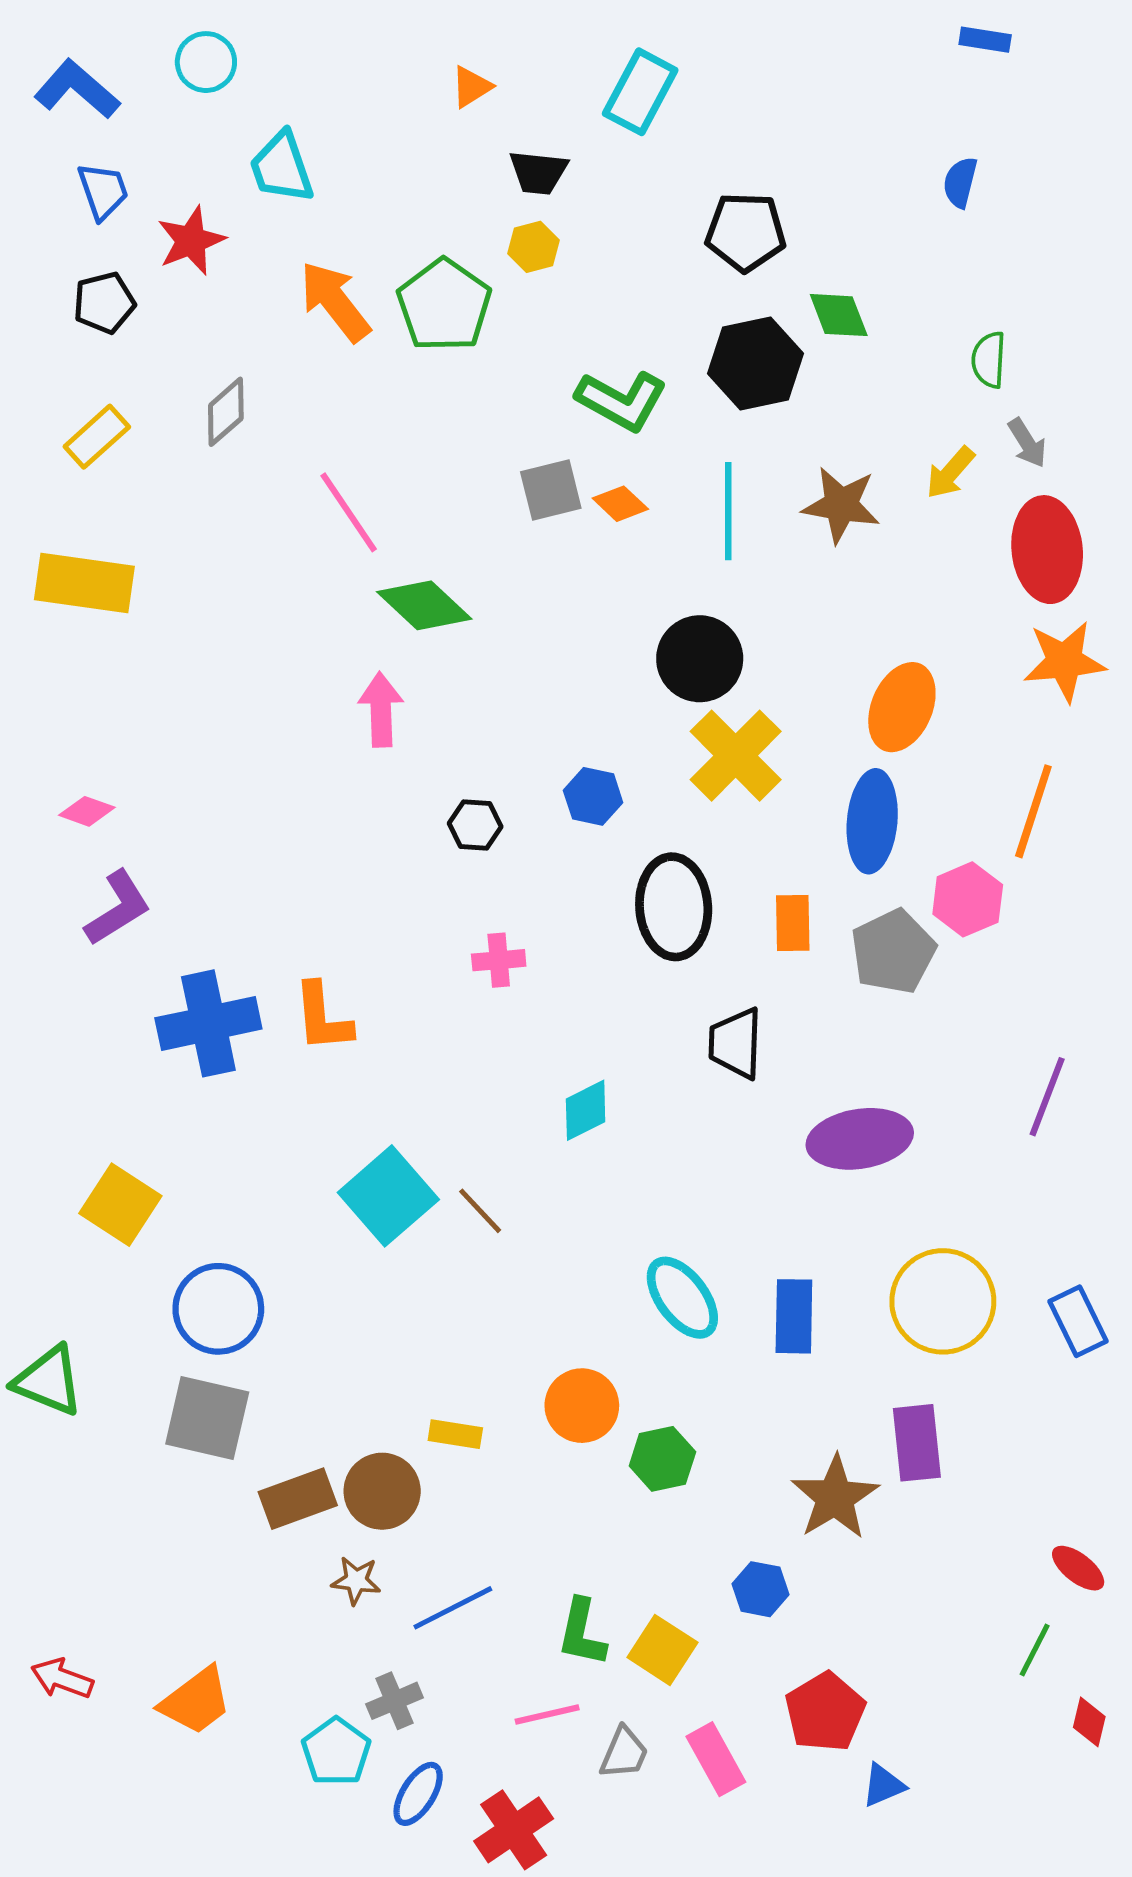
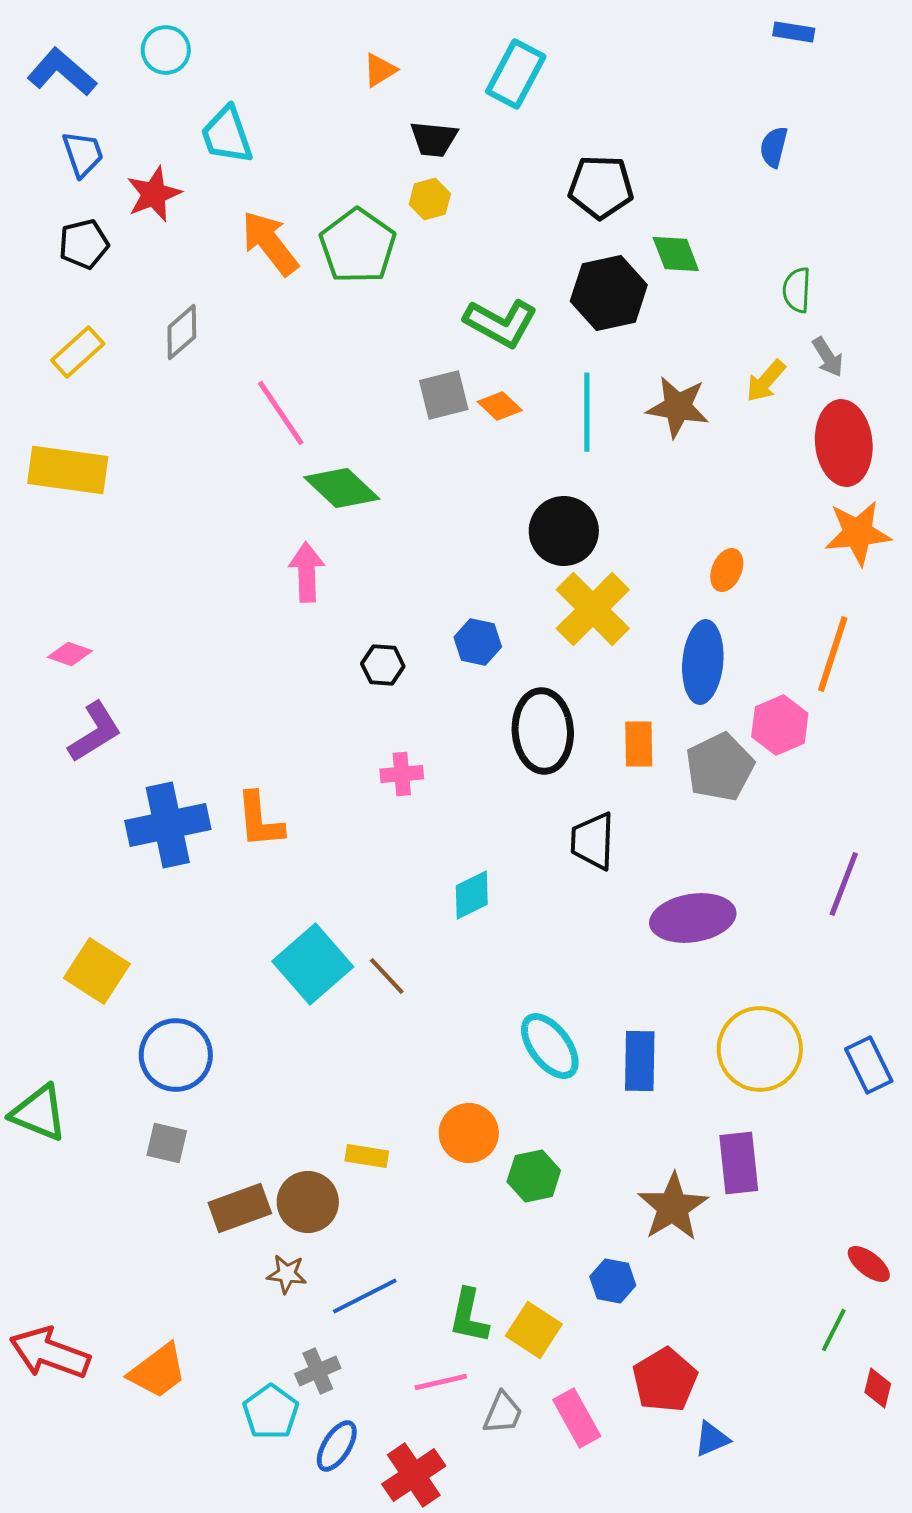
orange ellipse: (902, 707) -> (727, 570), size x0.6
gray square: (207, 1418) -> (167, 1143), size x0.6
red arrow: (62, 1679) -> (50, 1353), size x1.6

